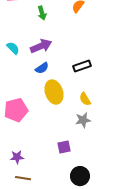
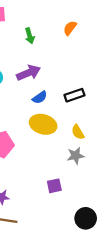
blue semicircle: (42, 68) -> (40, 97), moved
yellow ellipse: (54, 92) -> (43, 124), turned -55
black circle: (80, 176) -> (86, 218), moved

